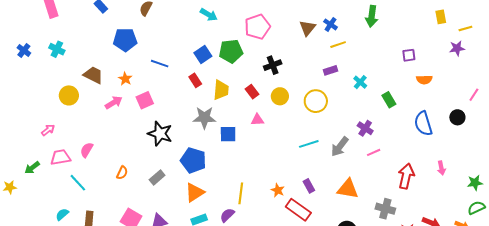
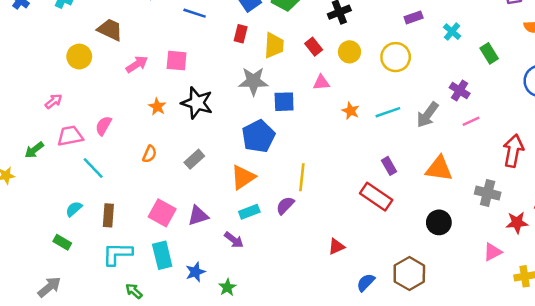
orange star: (125, 79) -> (157, 107), moved
red rectangle: (195, 80) -> (241, 34), turned 48
pink square: (145, 100) -> (177, 61), turned 30
blue pentagon: (193, 160) -> (258, 136), moved, turned 30
orange star: (278, 190) -> (351, 111), moved

